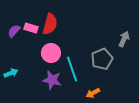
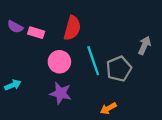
red semicircle: (50, 24) -> (72, 28), moved
purple semicircle: (14, 31) -> (15, 27), moved, turned -104
cyan line: (72, 69) -> (93, 61), moved

